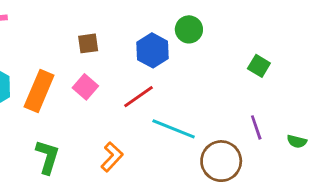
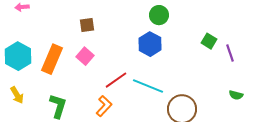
blue hexagon: (153, 50) -> (150, 44), moved
red line: (139, 97) -> (116, 80), moved
purple line: (256, 127) -> (230, 53), moved

